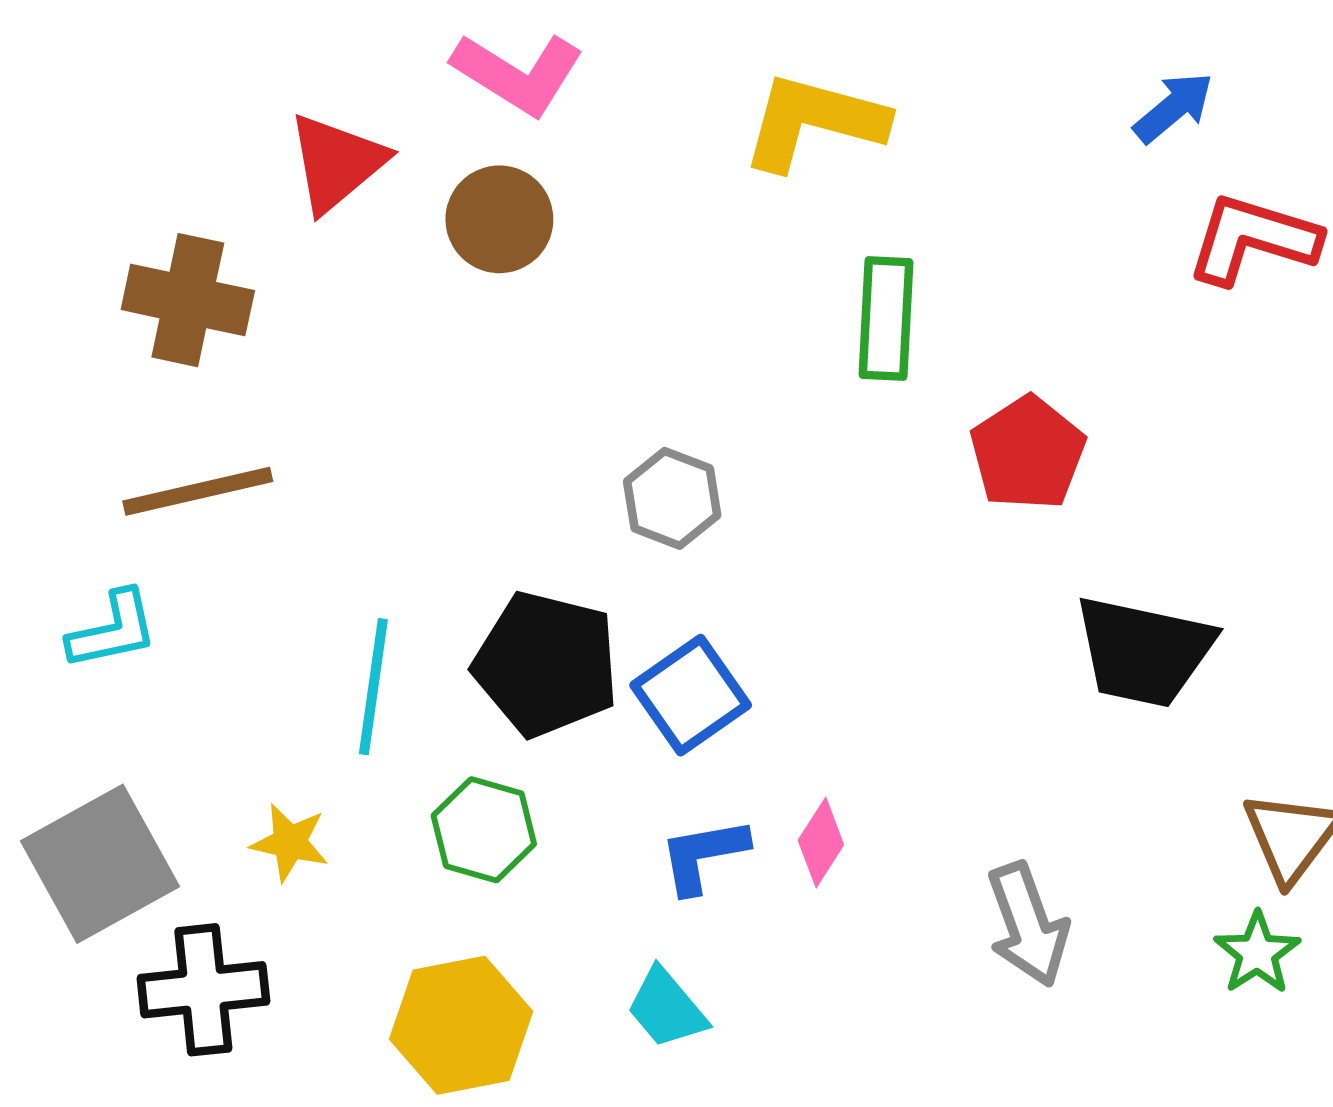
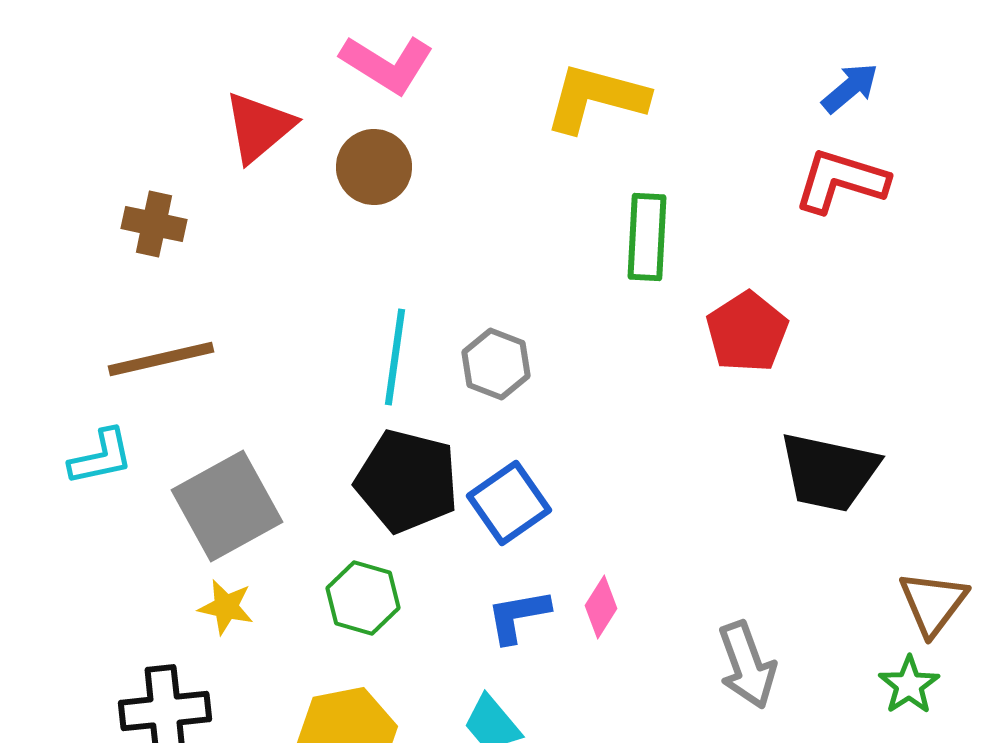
red L-shape: (1253, 239) -> (841, 181), moved
brown cross: (188, 300) -> (154, 224), size x0.7
cyan line: (373, 687) -> (395, 357), moved
gray square: (100, 864) -> (227, 506), moved

